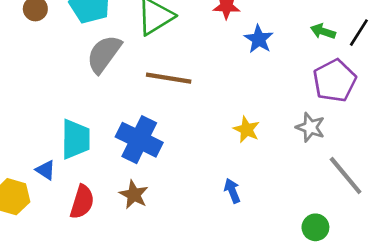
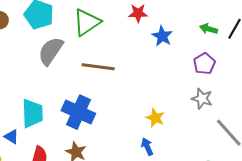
purple pentagon: (335, 81) -> (204, 64), moved, size x0.7
yellow star: (247, 130) -> (155, 118), moved

